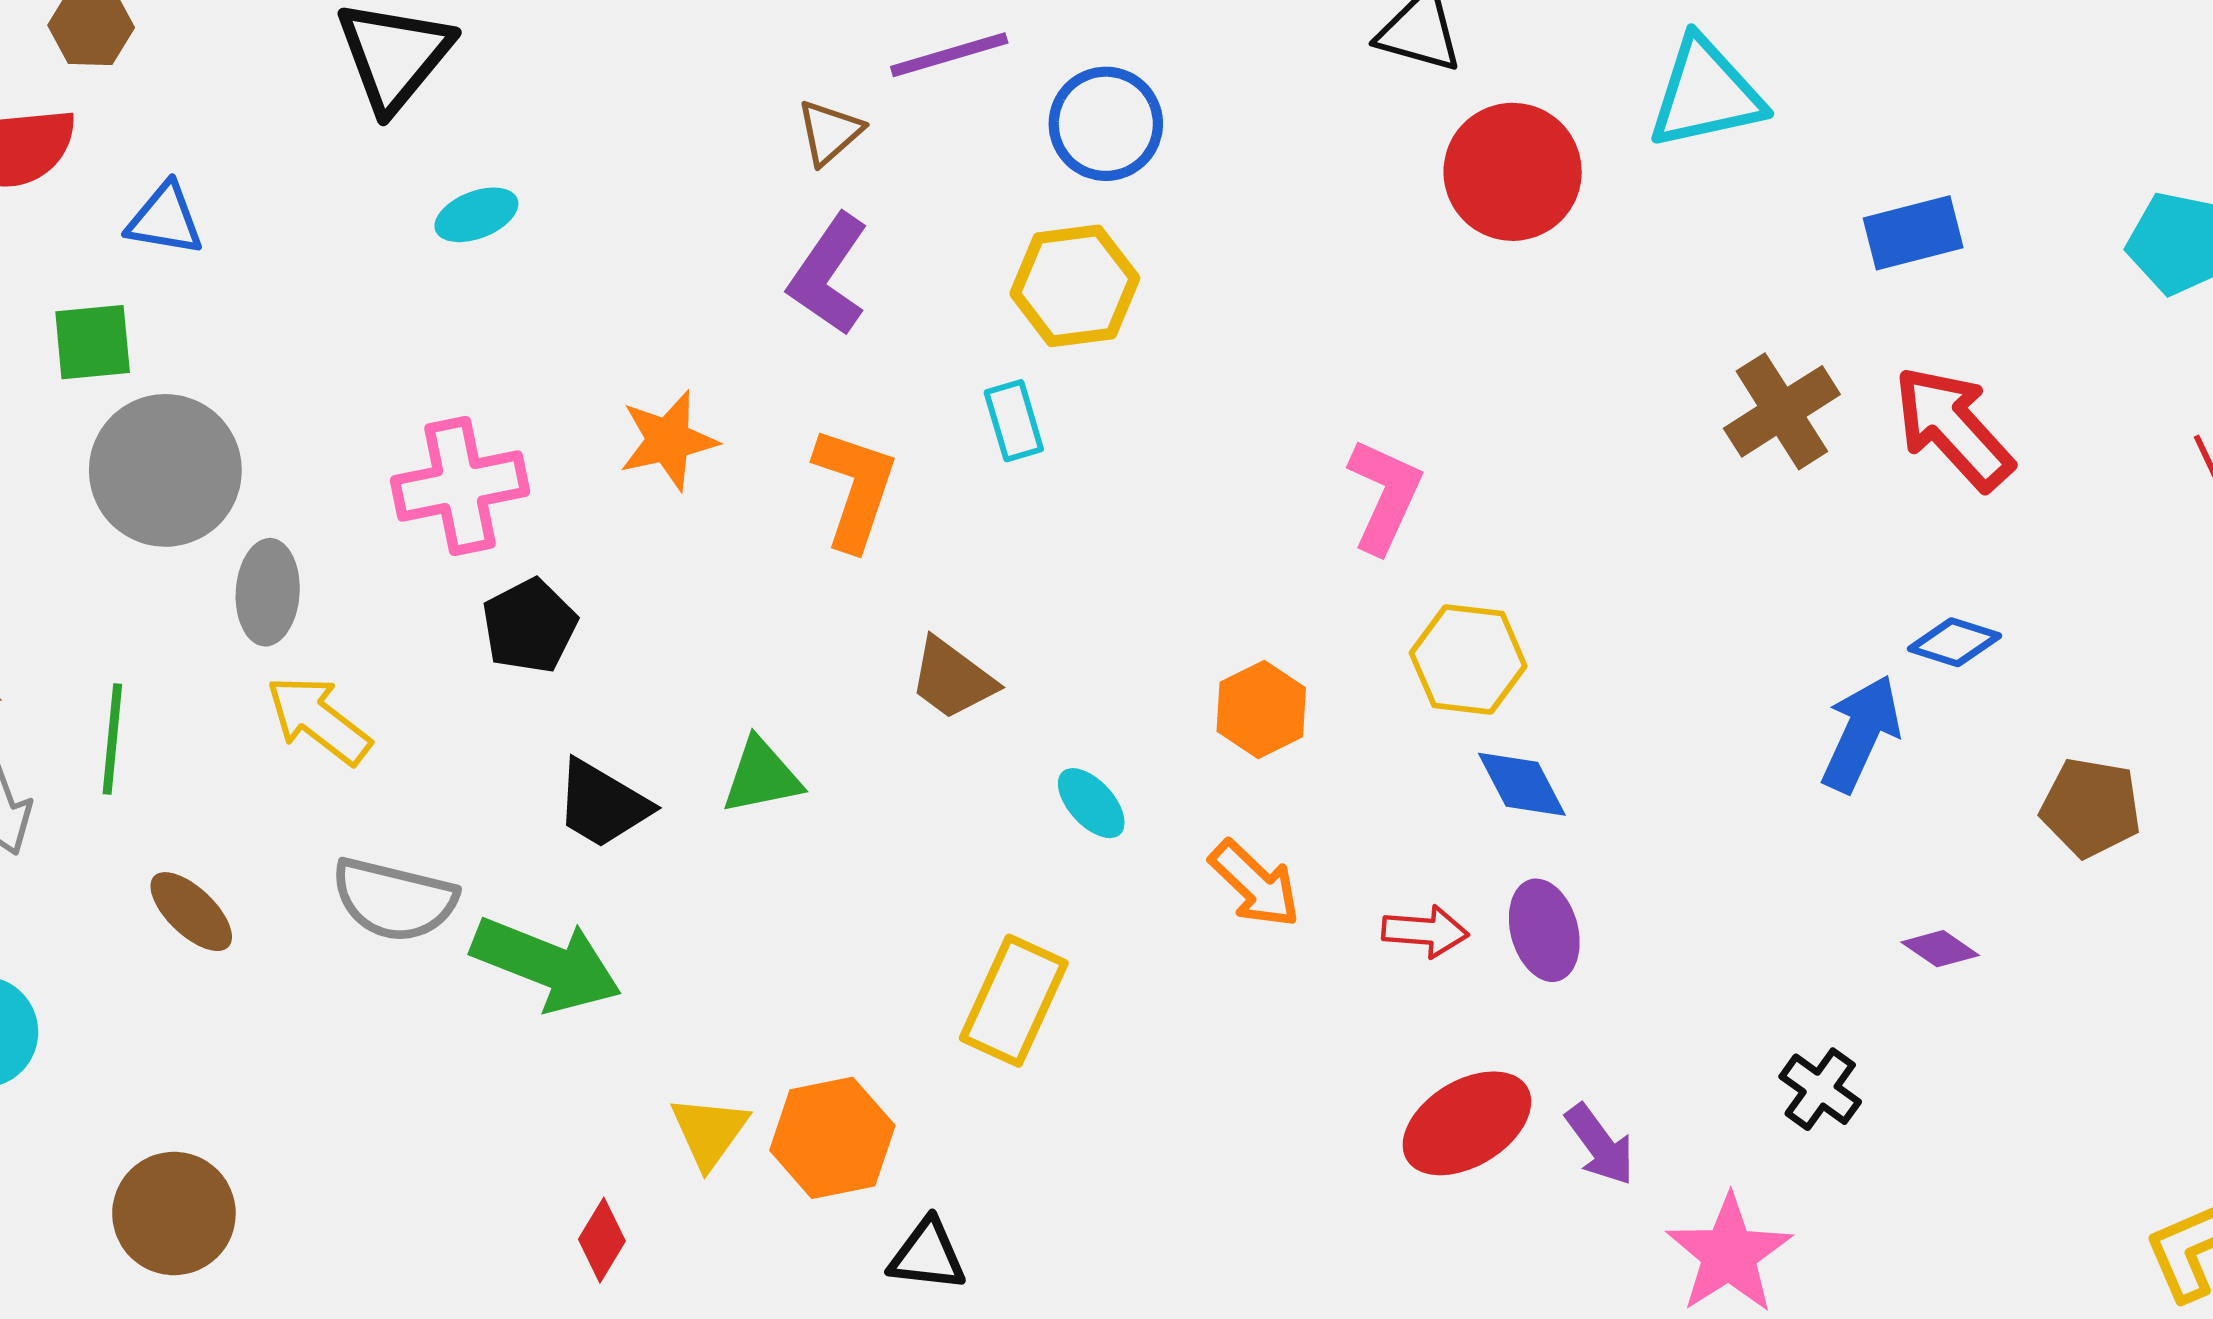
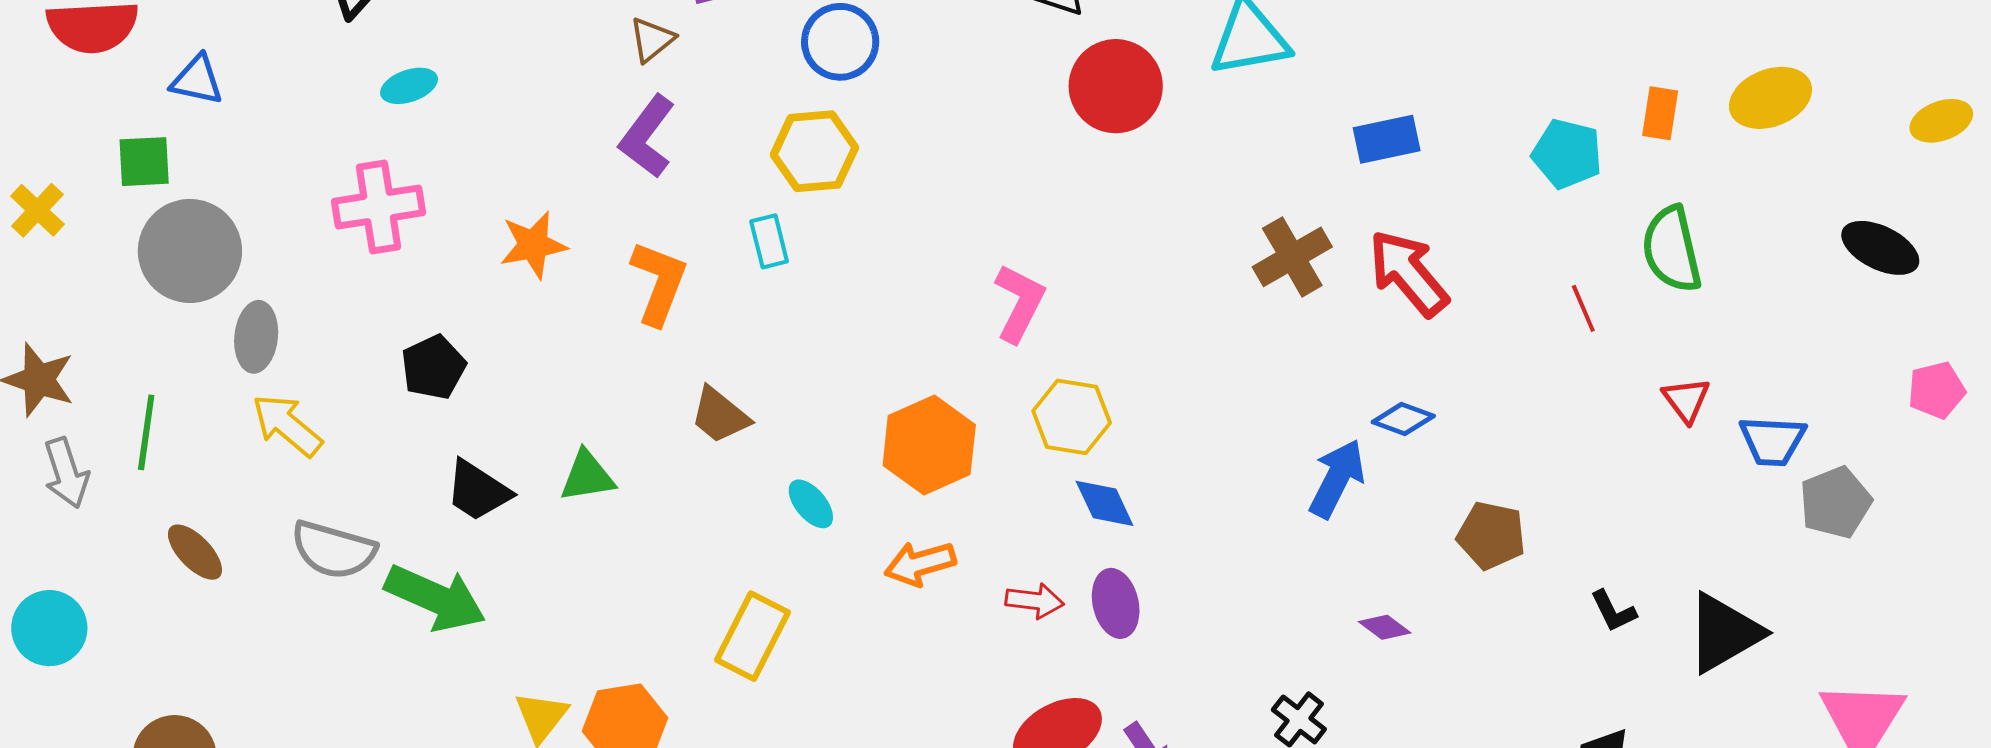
pink cross: (460, 486) -> (378, 207), moved
orange hexagon: (1261, 709) -> (929, 445), size x1.5
orange arrow: (1255, 884) -> (920, 564), turned 118

